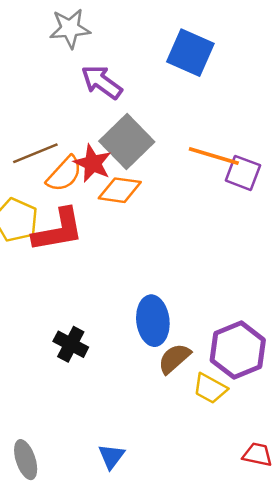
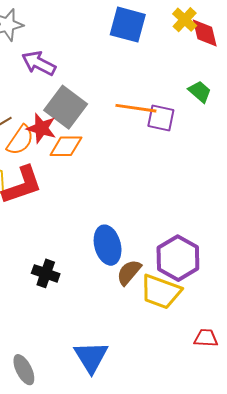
blue square: (190, 53) -> (128, 25), moved
yellow trapezoid: (210, 389) -> (161, 292), size x1.5
blue triangle: (111, 456) -> (91, 357), size x1.6

